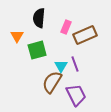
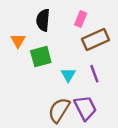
pink rectangle: (66, 27) -> (81, 19), moved
purple line: (75, 64) -> (94, 74), moved
brown semicircle: (52, 82) -> (59, 110), moved

